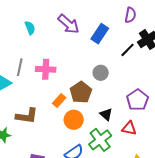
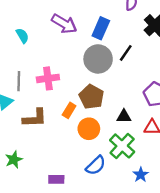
black line: (128, 50) -> (126, 53), moved
gray circle: (101, 73) -> (98, 59), moved, size x1.6
black triangle: (106, 114) -> (124, 116), turned -32
brown L-shape: (27, 116) -> (35, 118), moved

